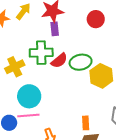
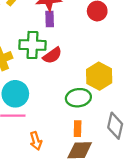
green ellipse: (81, 62) -> (78, 98), moved

